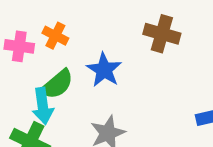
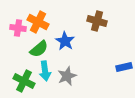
orange cross: (55, 36) -> (38, 22), size x1.5
cyan arrow: (43, 106) -> (45, 71), moved

